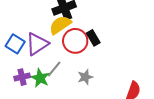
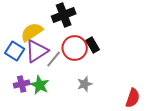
yellow semicircle: (60, 25) -> (32, 32), moved
gray line: (54, 69) -> (54, 59), moved

